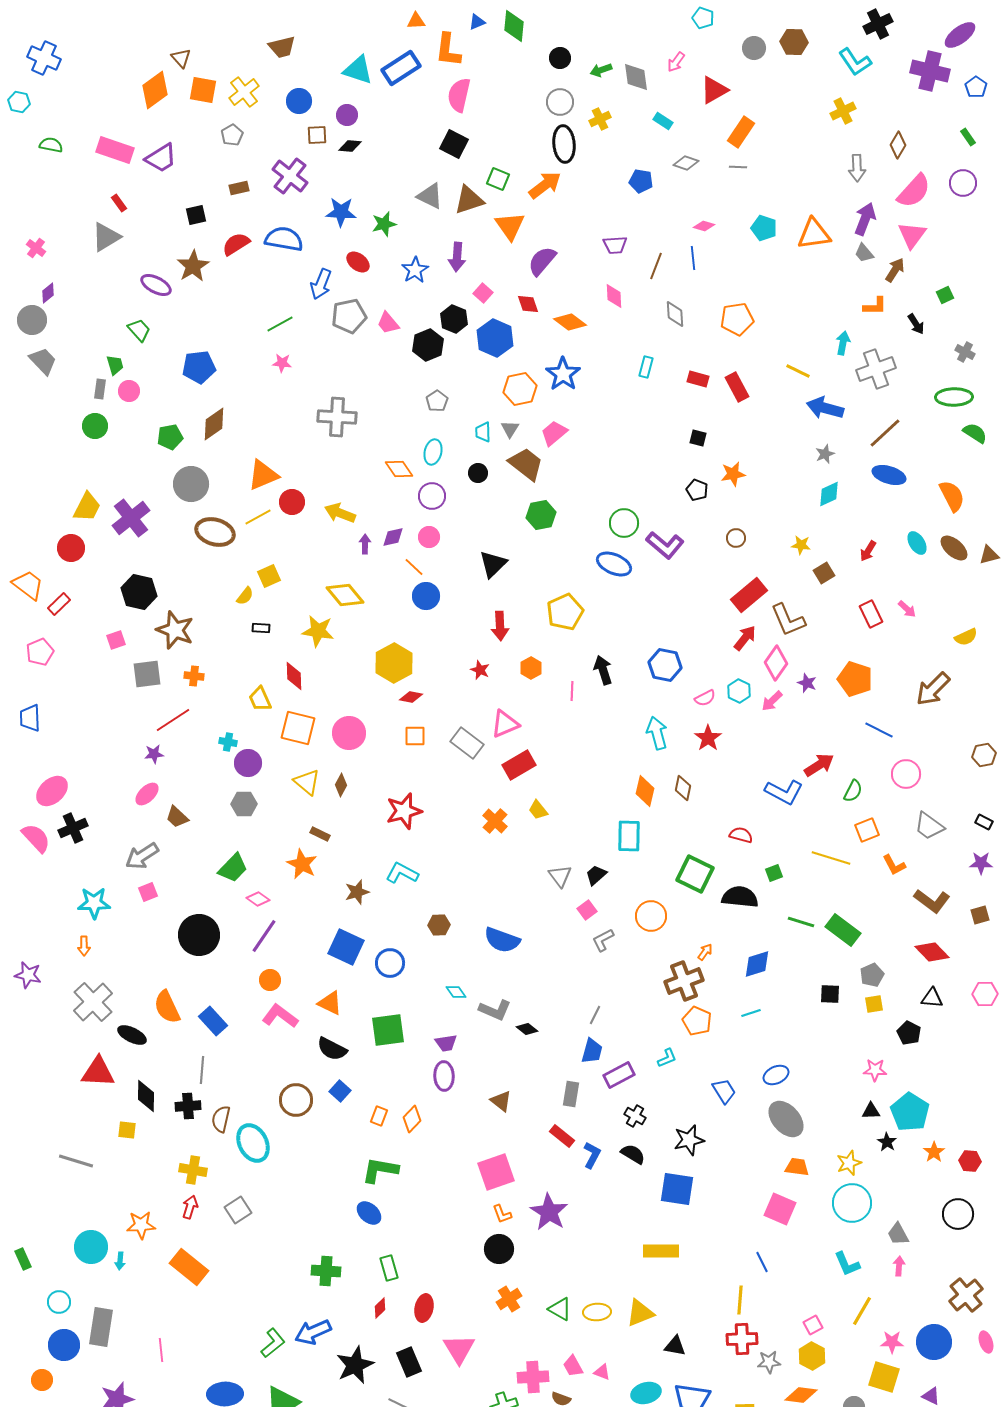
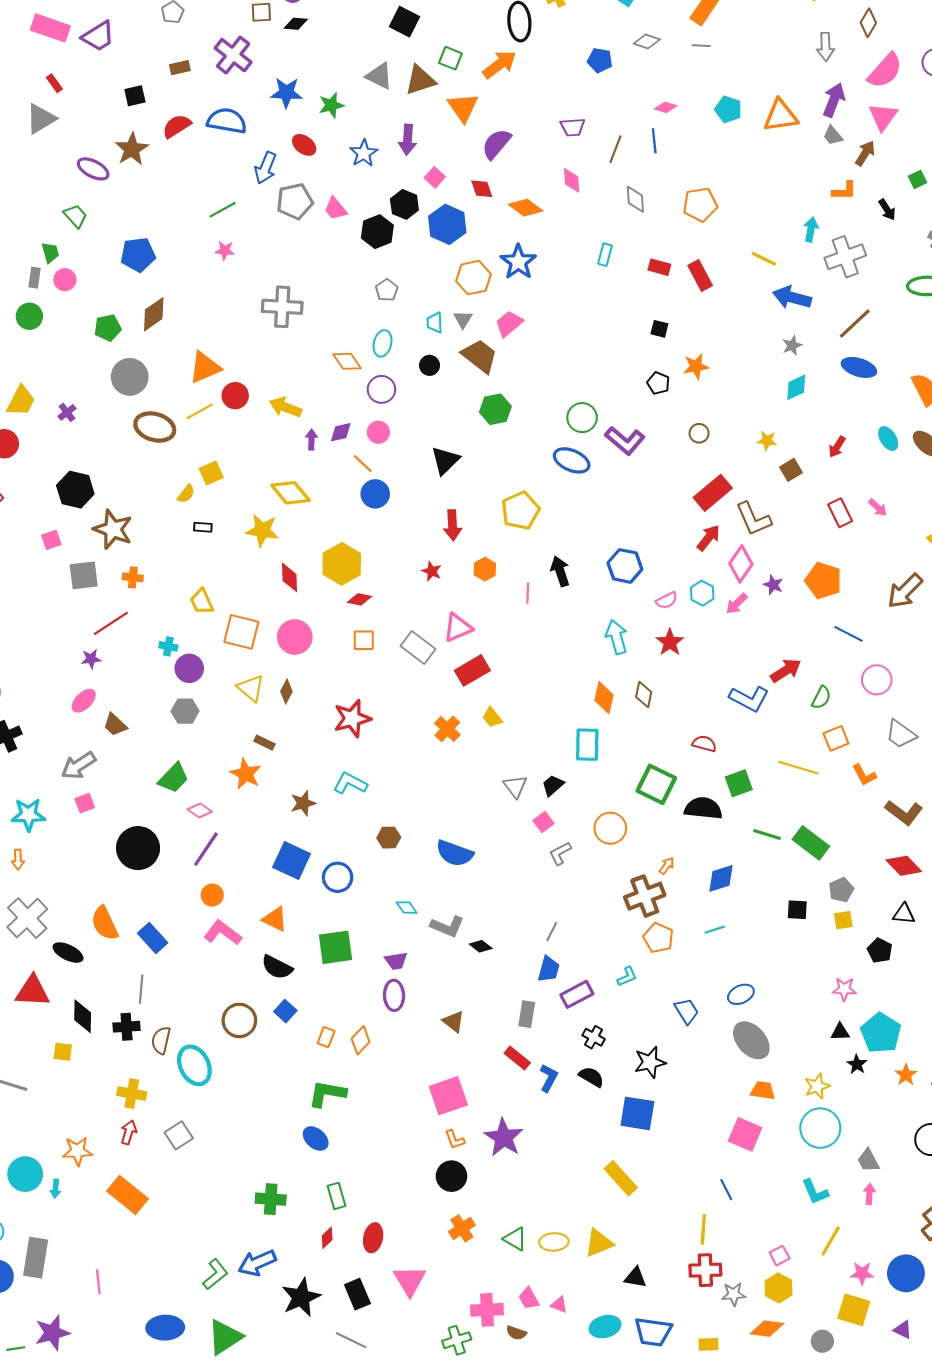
purple cross: (131, 518) -> (67, 412), size x0.5
red diamond: (294, 676) -> (290, 577), moved
green square: (774, 873) -> (739, 783), size x1.5
yellow rectangle: (661, 1251) -> (621, 1178), turned 48

